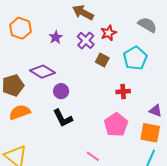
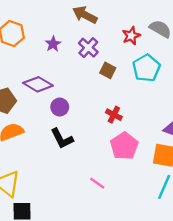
red star: (109, 33) -> (131, 36), moved
red cross: (123, 92) -> (114, 115), moved, turned 32

